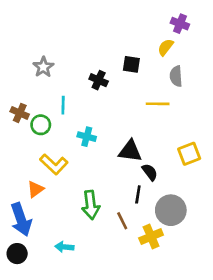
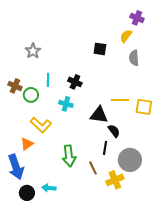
black cross: (99, 80) -> (75, 82), moved
yellow line: (158, 104) -> (120, 100), moved
yellow square: (189, 154) -> (144, 107), moved, turned 30
black circle: (17, 254) -> (27, 193), moved

